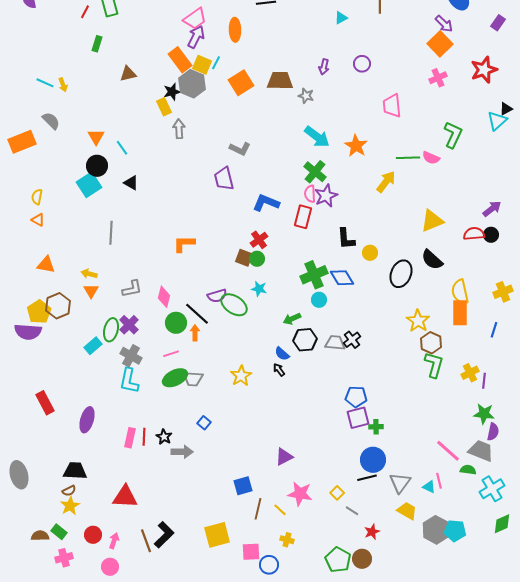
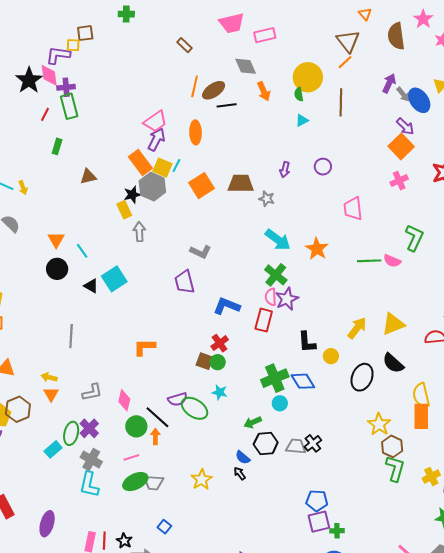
yellow arrow: (386, 182) -> (357, 328), moved
cyan square: (89, 185) -> (114, 279), moved

